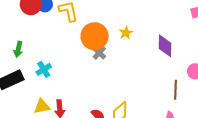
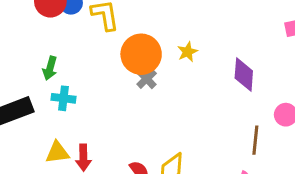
green arrow: (18, 49) -> (50, 68), moved
cyan cross: (44, 69) -> (64, 98), turned 35

